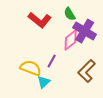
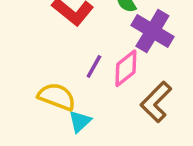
pink diamond: (71, 40) -> (126, 68), moved
purple line: (52, 61) -> (94, 66), moved

